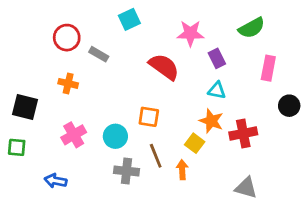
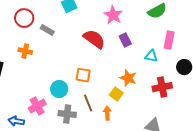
pink star: (190, 33) -> (113, 15), turned 30
purple rectangle: (217, 58) -> (125, 40), moved
cyan triangle: (217, 90) -> (151, 56), moved
red cross: (243, 133) -> (162, 87), moved
pink cross: (74, 135) -> (37, 106), moved

